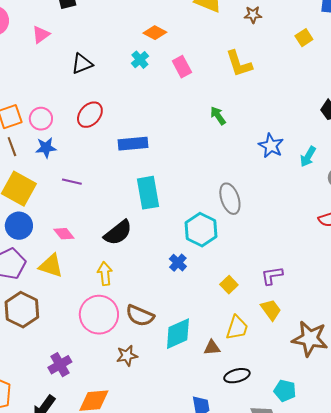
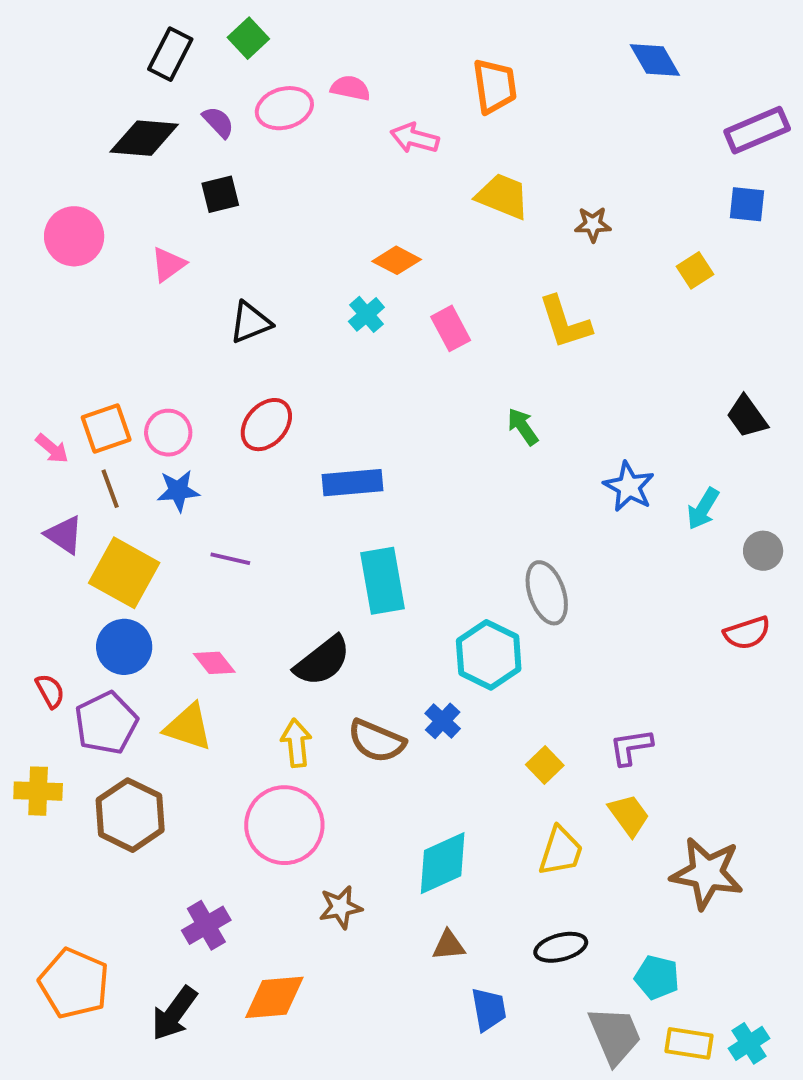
brown semicircle: (140, 316) -> (377, 741), moved
brown triangle: (212, 348) -> (449, 945), moved

